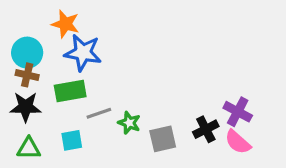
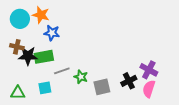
cyan circle: (27, 53) -> (20, 19), moved
blue star: (83, 53) -> (52, 33), size x0.7
black star: (26, 107) -> (28, 56), moved
pink semicircle: (238, 142) -> (149, 89), turned 66

